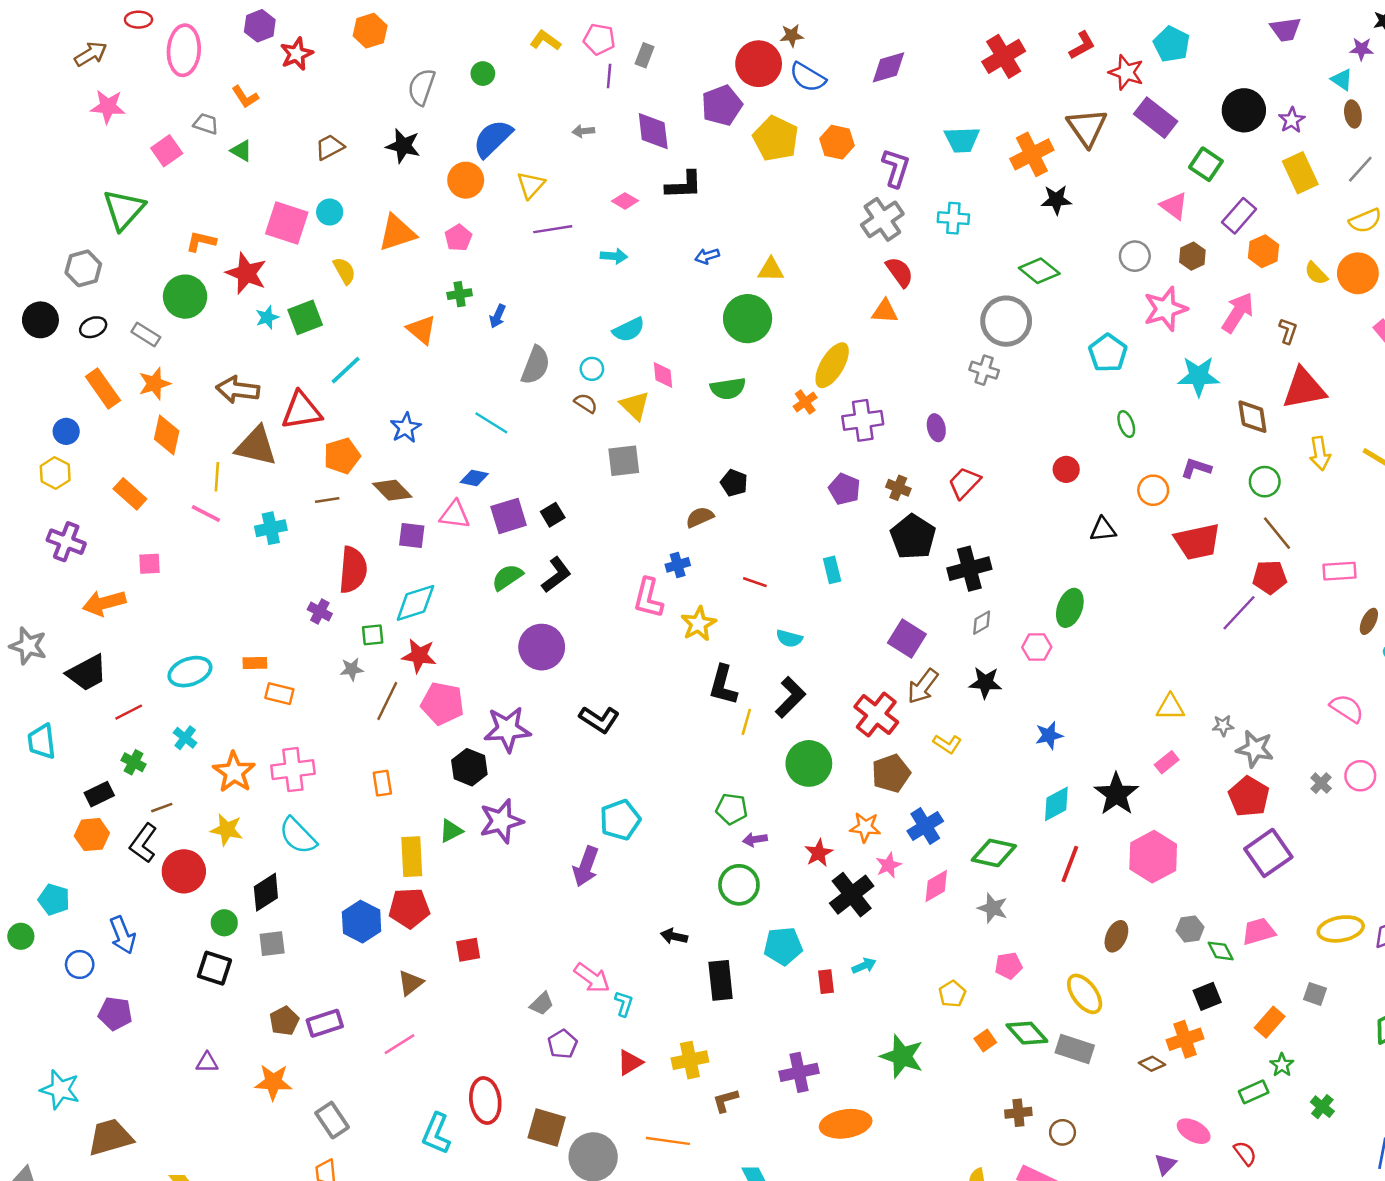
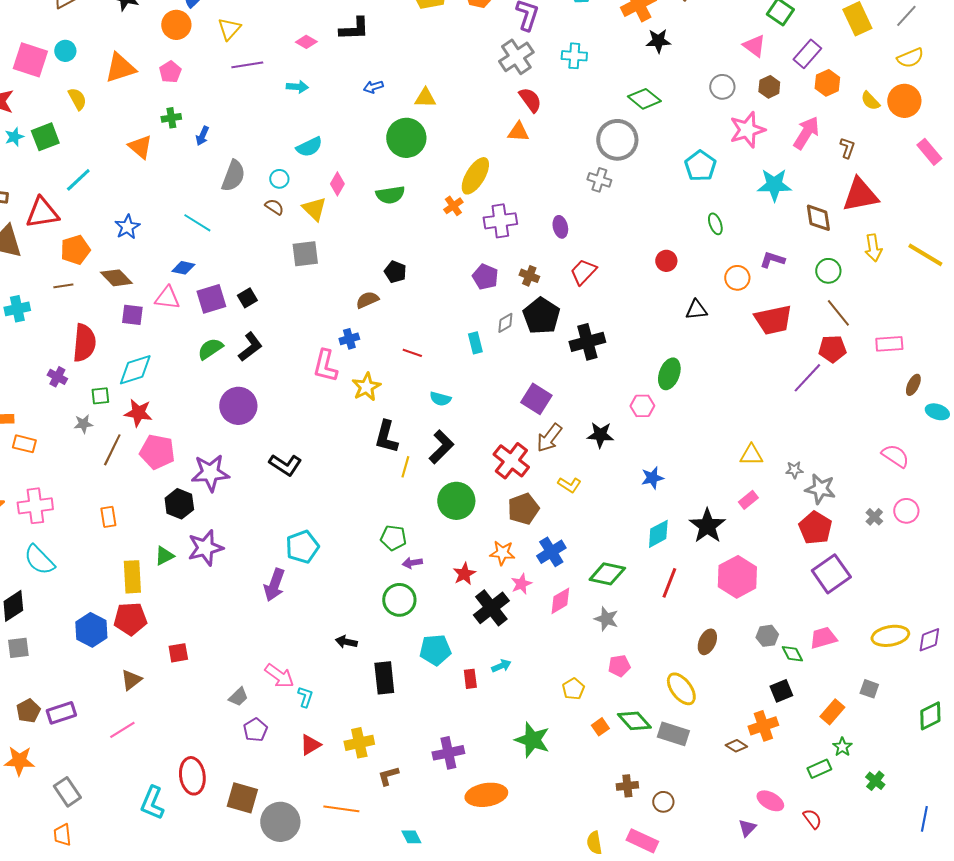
pink diamond: (663, 375) -> (337, 184), turned 35
gray diamond: (982, 623) -> (505, 323), moved

